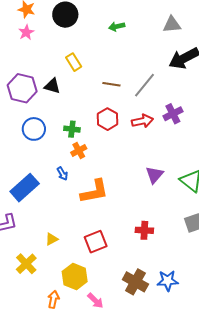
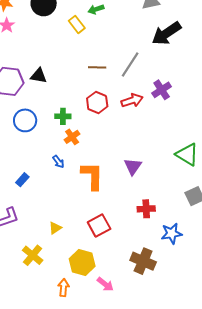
yellow rectangle: (74, 62) -> (77, 24), moved
purple triangle: (154, 175) -> (133, 167), moved
blue rectangle: (25, 188) -> (22, 180), size x0.5
orange L-shape: (94, 191) -> (92, 176), turned -72
blue star: (168, 281) -> (172, 233), moved

